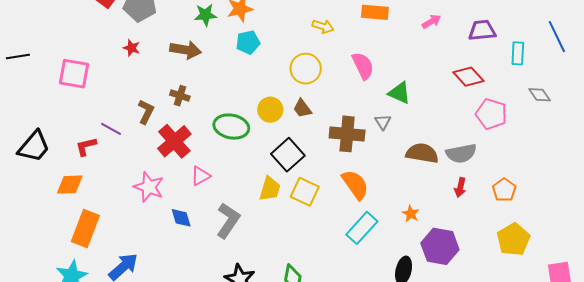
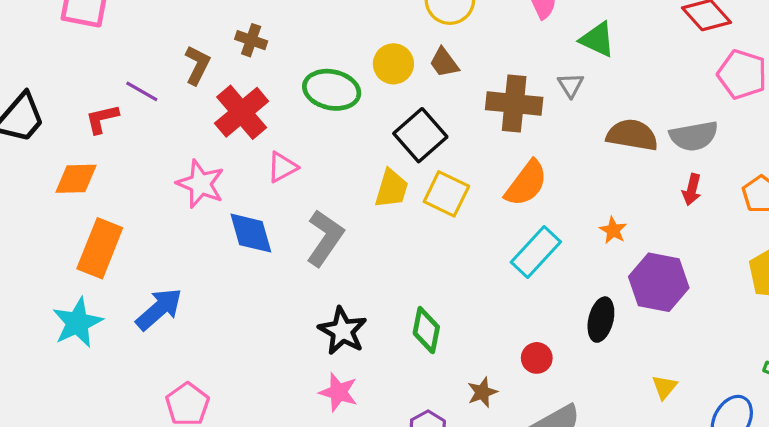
orange semicircle: (355, 185) -> (526, 183), turned 72
blue diamond: (181, 218) -> (251, 233), size x1.4

